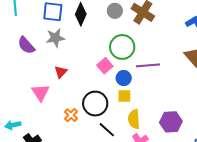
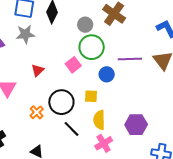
gray circle: (115, 11) -> (85, 25), moved
purple line: (148, 65) -> (130, 59), moved
red triangle: (61, 72) -> (38, 70), moved
blue circle: (124, 78) -> (107, 74), moved

